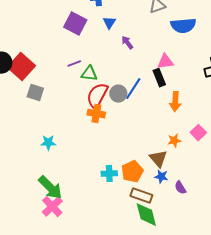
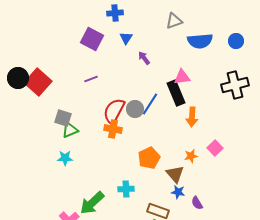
green triangle: (89, 74) -> (70, 130), moved, turned -30
black rectangle: (159, 78) -> (176, 93), size x1.4
gray square: (35, 93) -> (63, 118), moved
orange pentagon: (132, 172) -> (149, 158), moved
green arrow: (50, 188) -> (92, 203), moved, turned 92

